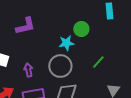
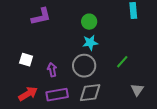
purple L-shape: (25, 26) -> (41, 17), moved
green circle: (81, 29) -> (89, 22), moved

